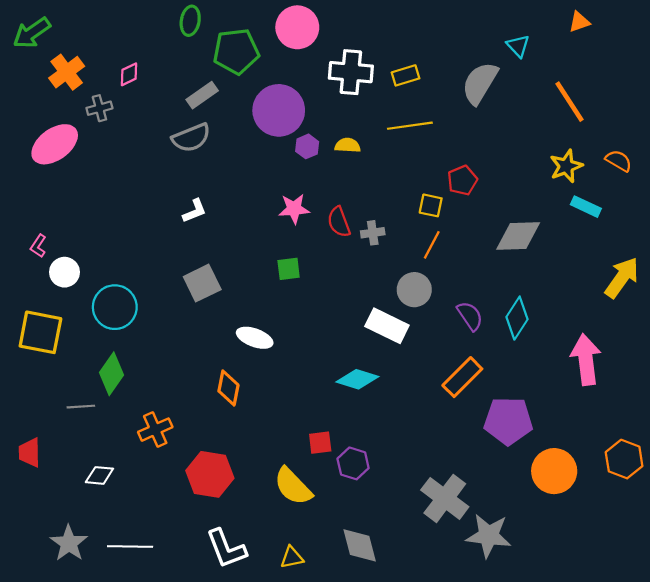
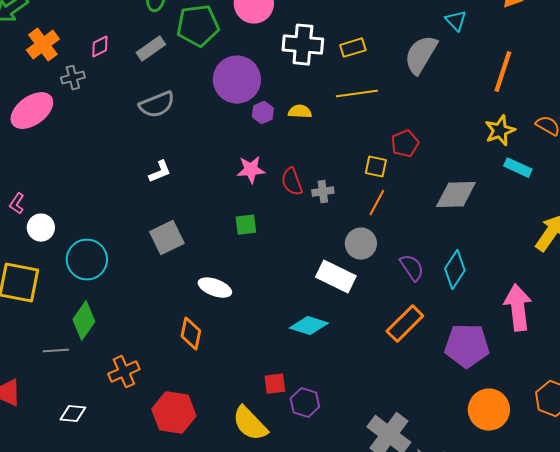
gray rectangle: (202, 95) -> (151, 49), moved
orange line: (569, 102) -> (503, 72), turned 51
purple pentagon: (508, 421) -> (467, 346), moved

